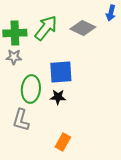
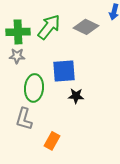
black star: (58, 97) -> (76, 96), moved
orange rectangle: (63, 142) -> (52, 141), moved

